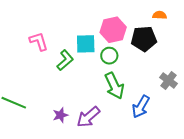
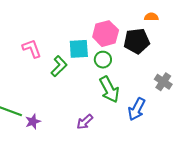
purple star: (60, 115) -> (33, 122), moved
purple arrow: (88, 117) -> (85, 122), size x0.7

